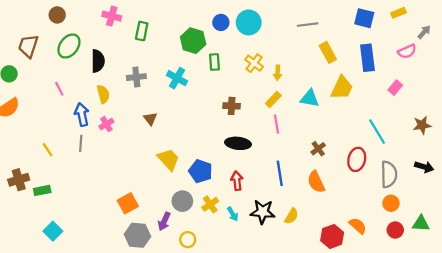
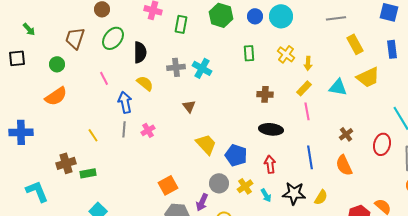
green hexagon: (193, 41) -> (221, 15), moved
blue rectangle: (367, 58) -> (392, 49), size x0.7
cyan cross: (177, 78) -> (202, 68), moved
yellow trapezoid: (342, 88) -> (368, 77), turned 40
yellow semicircle: (103, 94) -> (145, 83), turned -36
pink cross: (106, 124) -> (148, 130), moved

